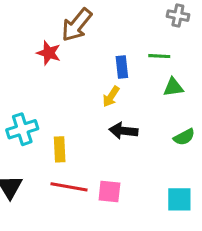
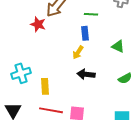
green line: (159, 56) -> (91, 14), moved
green triangle: (173, 87) -> (118, 46), turned 32

